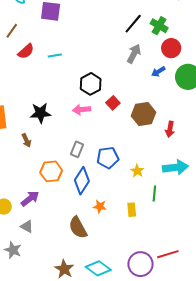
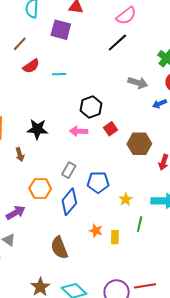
black line: (133, 24) -> (117, 43), moved
gray arrow: (134, 54) -> (138, 83), turned 72
orange star: (100, 206) -> (96, 231), moved

